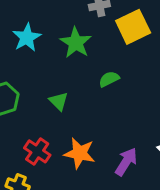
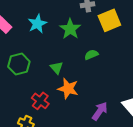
orange star: (80, 153) -> (68, 89), moved

